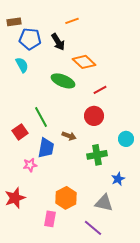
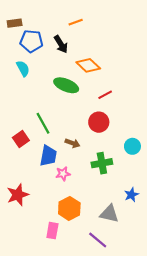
pink star: (30, 165) -> (63, 174), moved
blue star: (118, 179) -> (131, 195), moved
red star: (15, 198) -> (18, 195), moved

